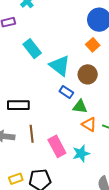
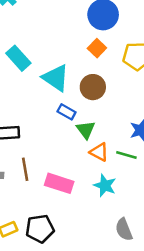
green triangle: (80, 107) -> (86, 130), turned 49
pink rectangle: (57, 146) -> (59, 183), turned -40
cyan star: (81, 153) -> (105, 185), moved, turned -30

